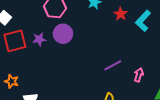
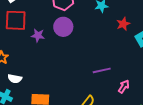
purple star: (39, 39) -> (38, 35), moved

